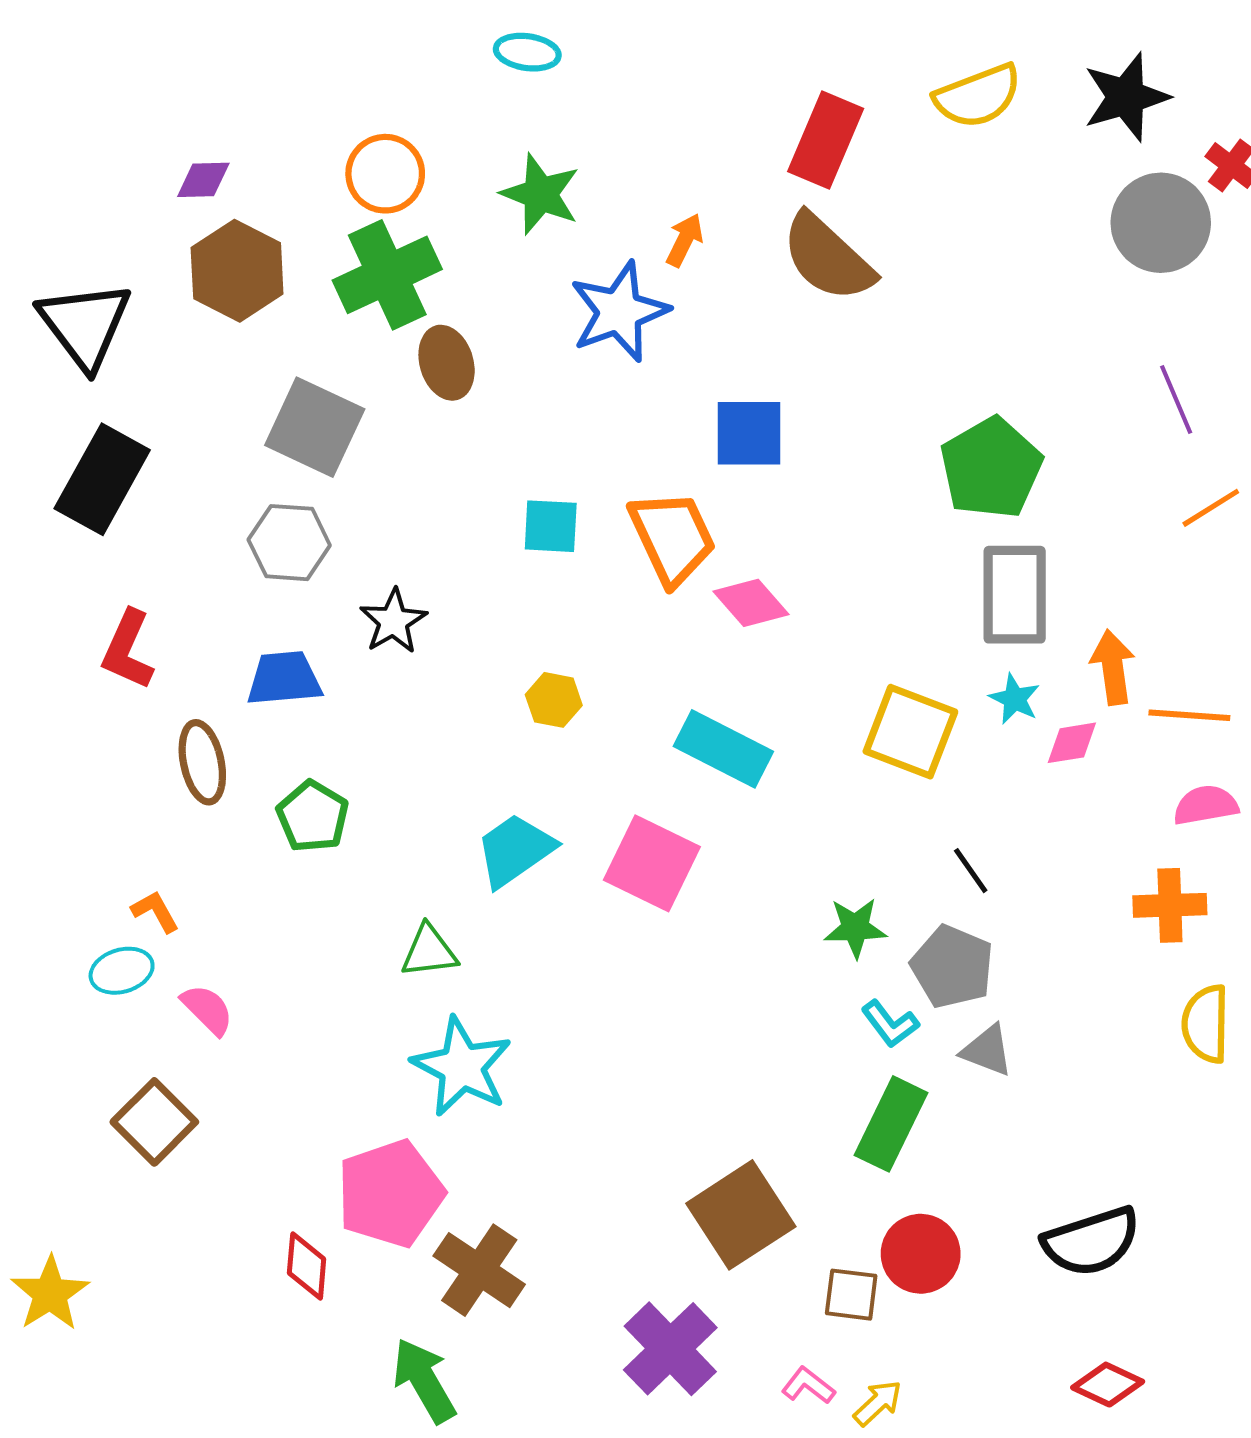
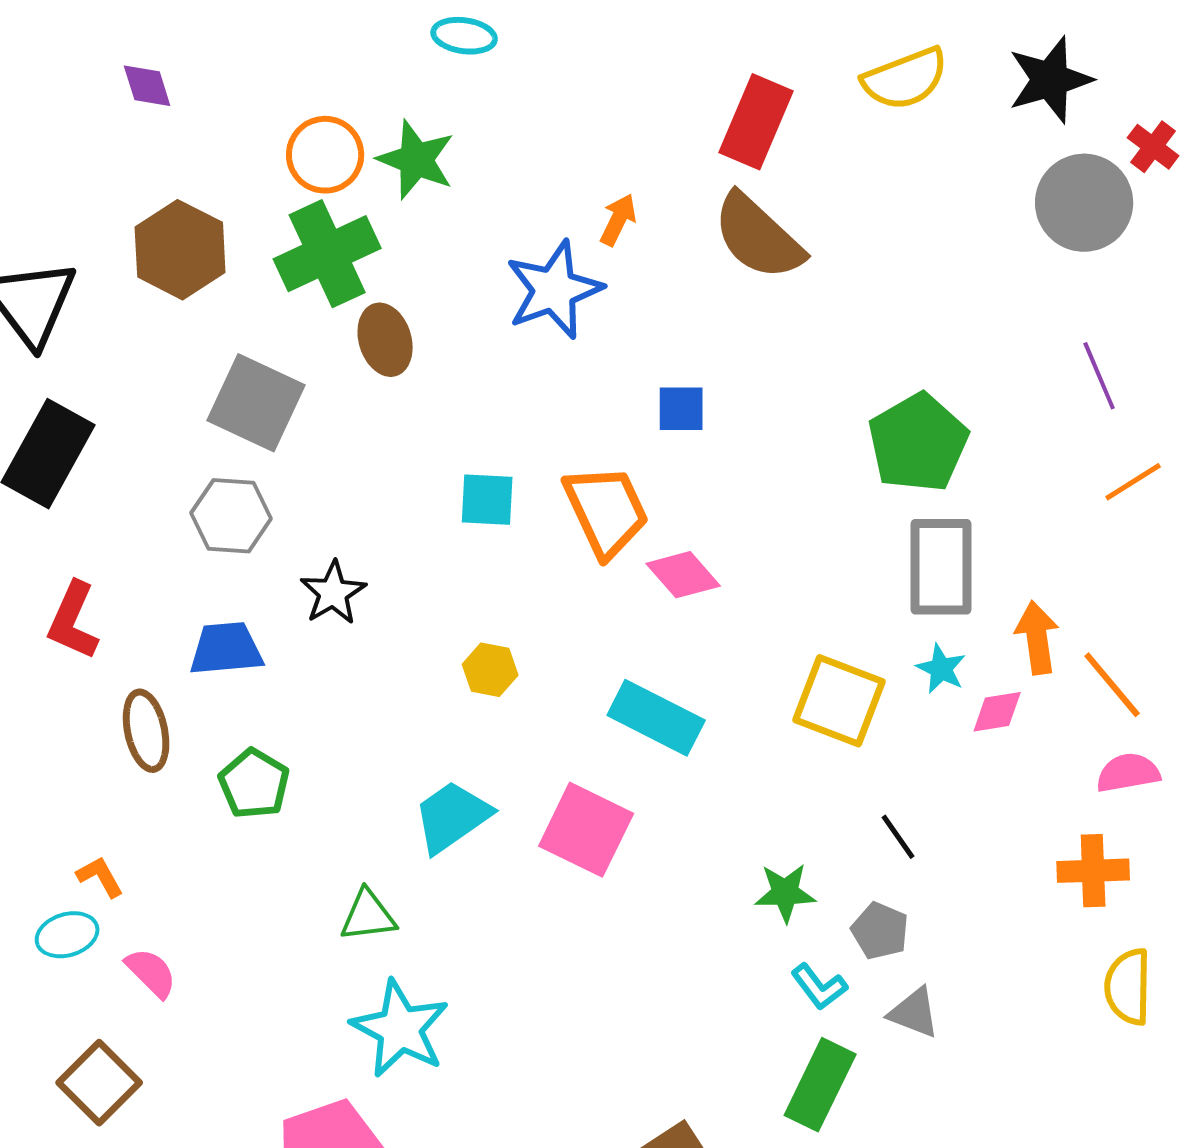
purple diamond: (203, 180) -> (147, 86), moved, turned 74
green star: (541, 194) -> (416, 160), moved
blue square: (749, 433) -> (681, 409), size x0.7
orange line: (1189, 715) -> (1112, 685), turned 46
gray pentagon: (952, 967) -> (880, 931), size x0.7

